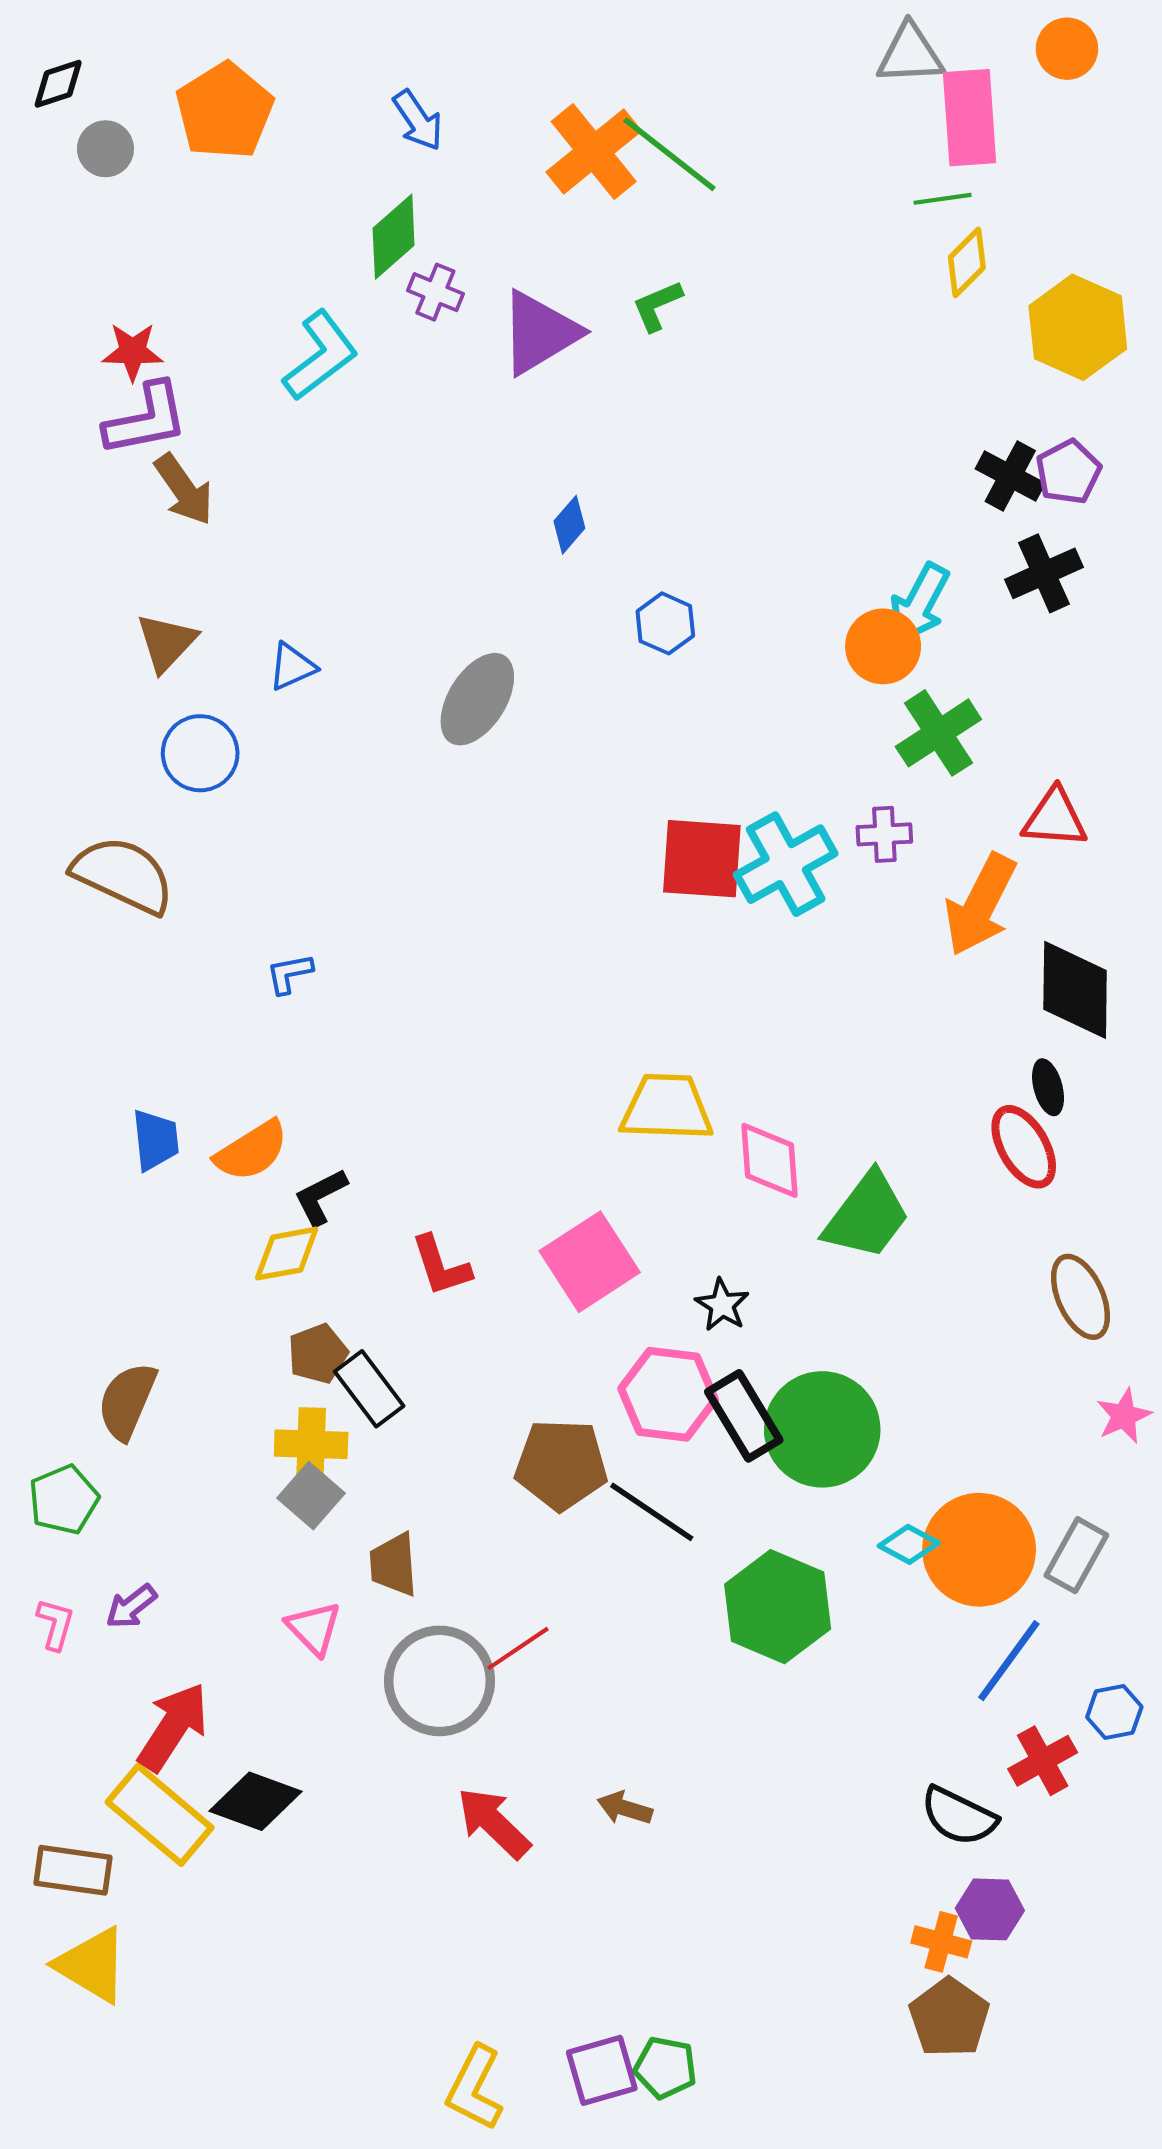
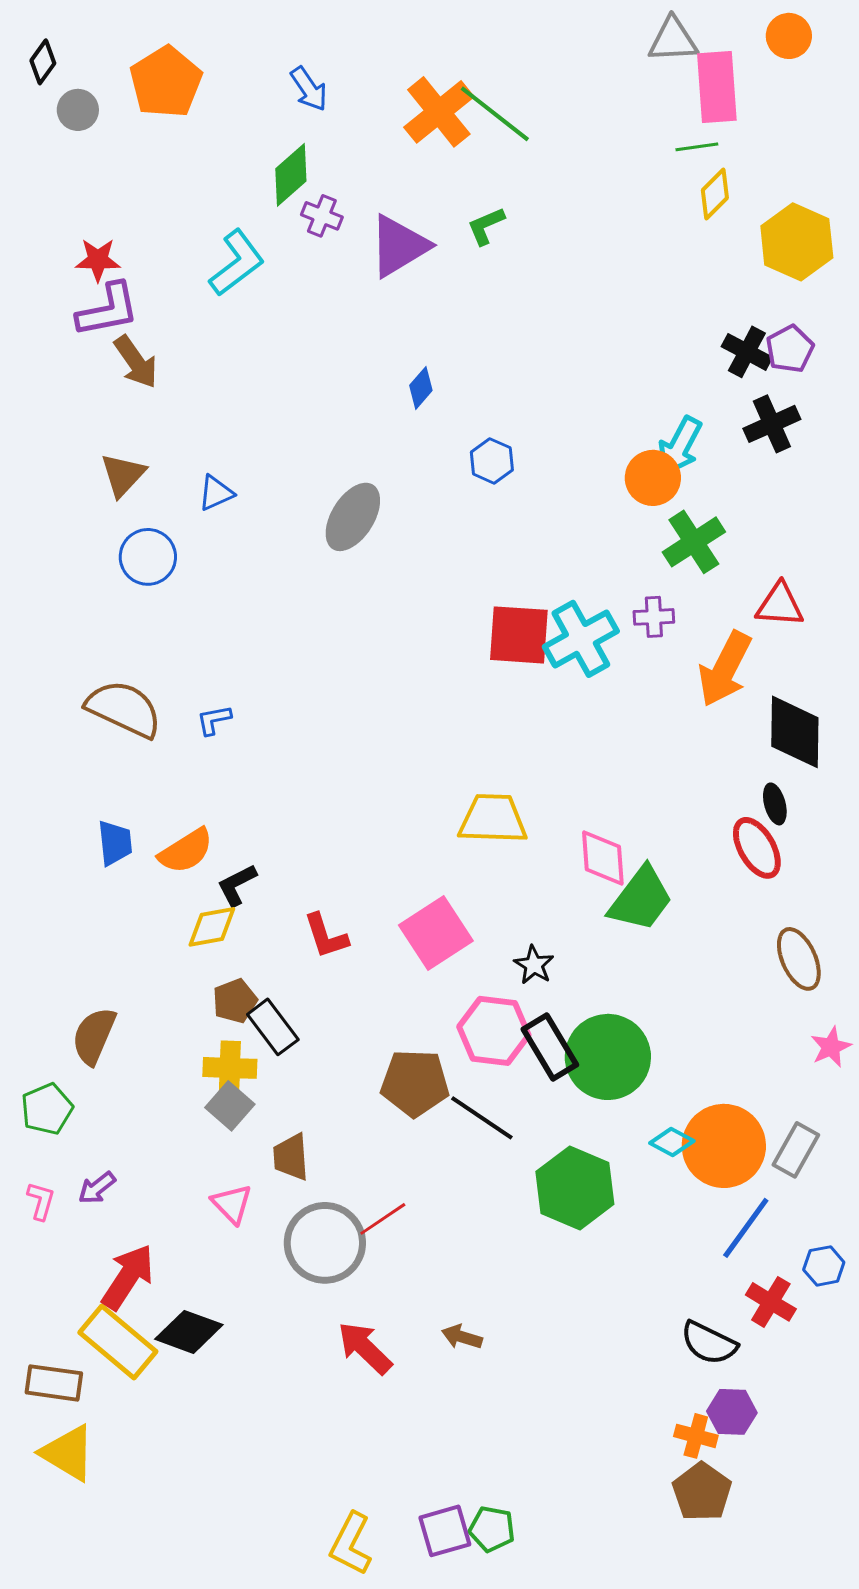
black diamond: (58, 84) -> (43, 62), turned -36
brown semicircle: (123, 875) -> (124, 709), moved
pink diamond: (769, 1160) -> (603, 858), moved
red cross: (1043, 1761) -> (771, 1302), turned -30

